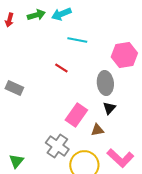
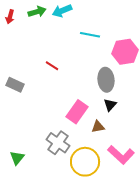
cyan line: (77, 40) -> (90, 35), moved
red line: (61, 68) -> (52, 66), moved

